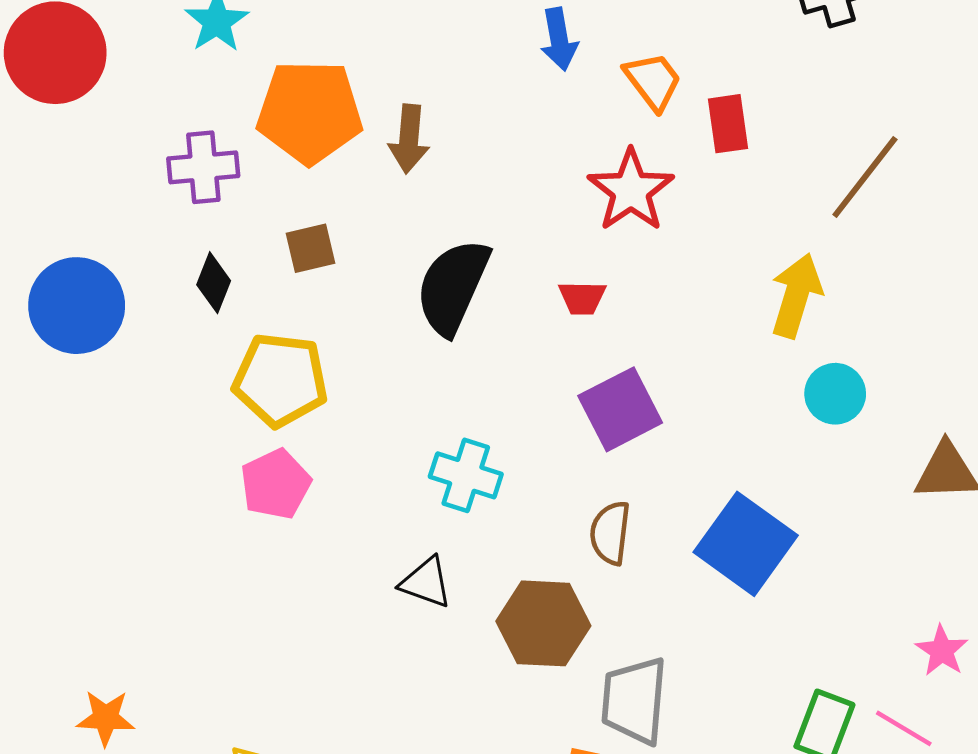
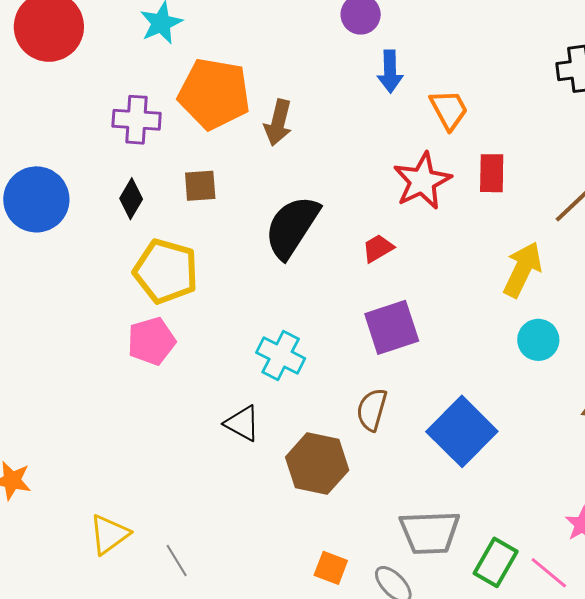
red rectangle: (728, 124) -> (492, 173), moved
red trapezoid: (582, 298) -> (378, 248), turned 140
gray trapezoid: (634, 701) -> (430, 532), moved, turned -106

